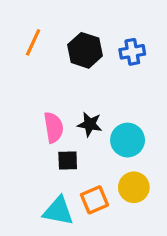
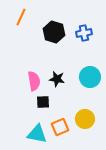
orange line: (33, 42) -> (21, 17), moved
cyan circle: (128, 140) -> (90, 77), moved

